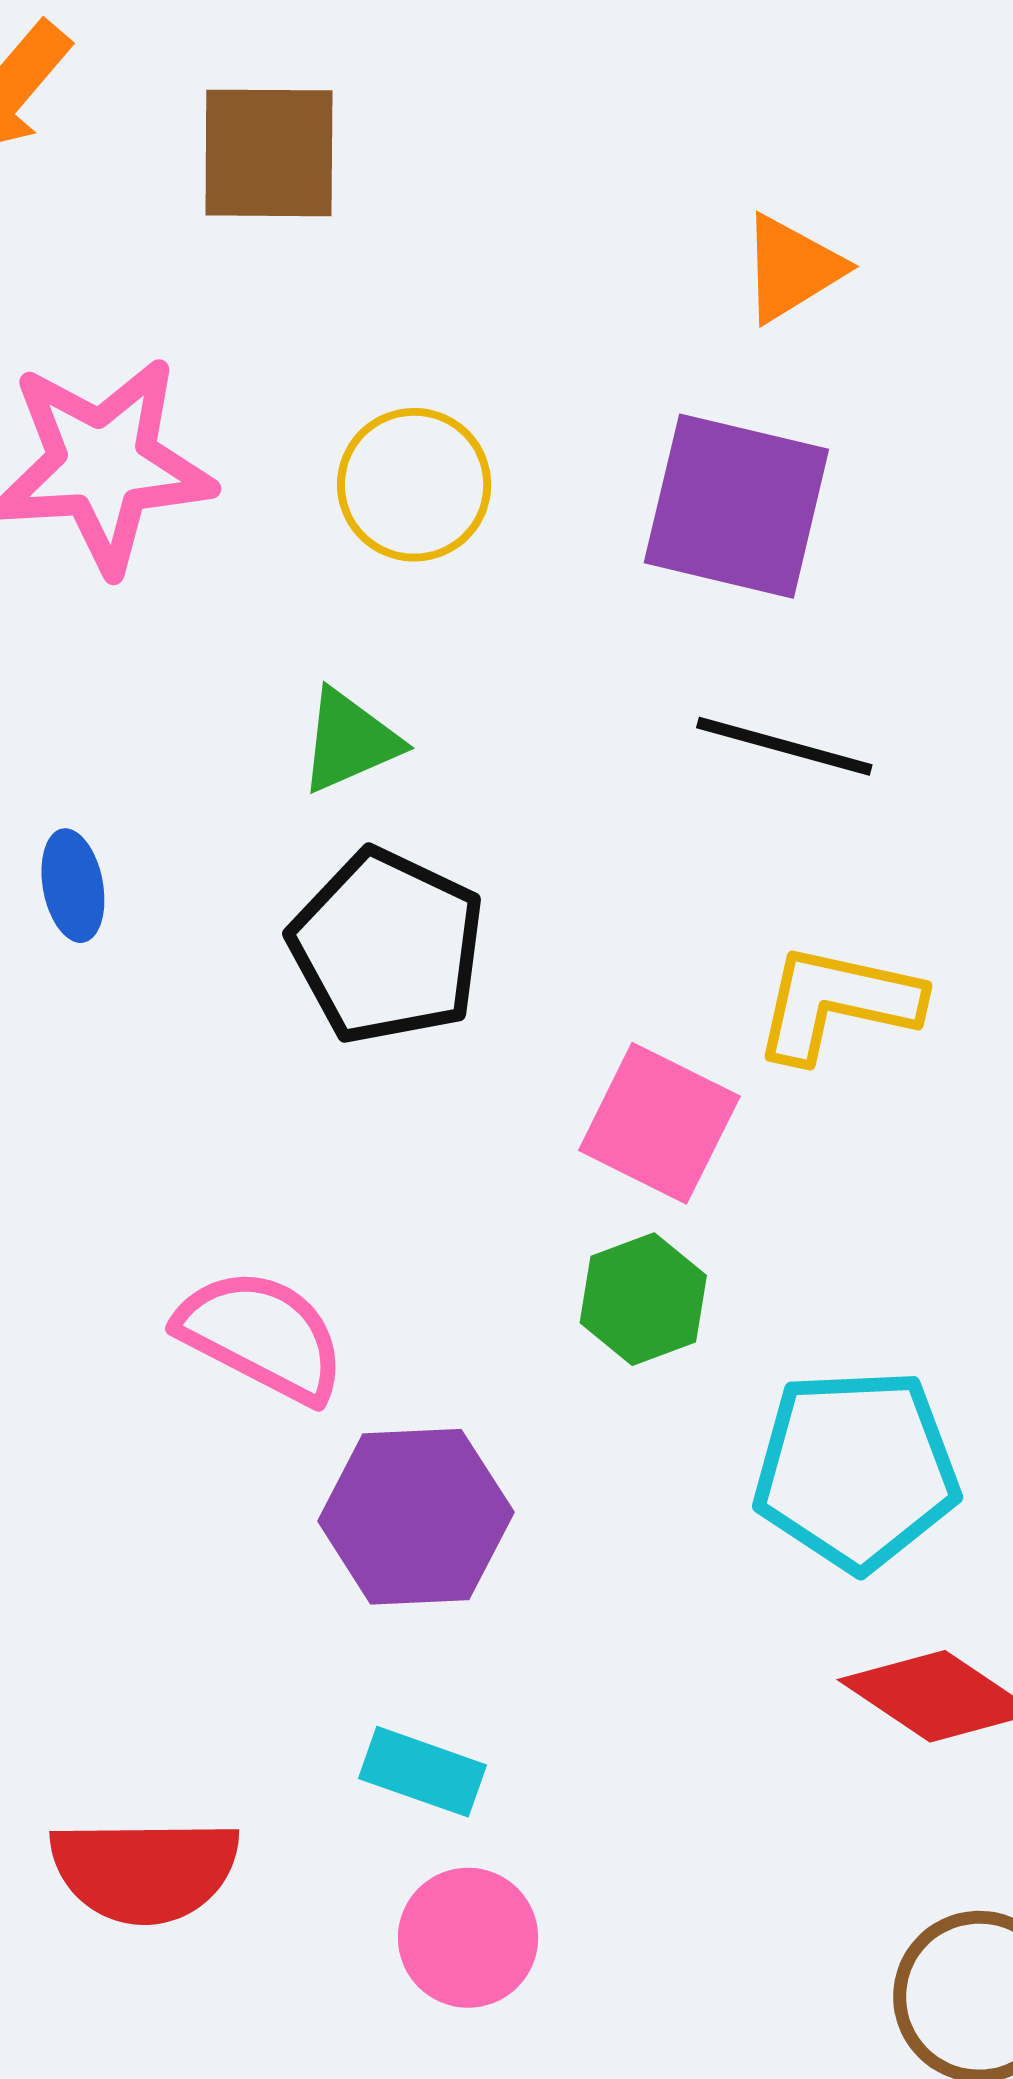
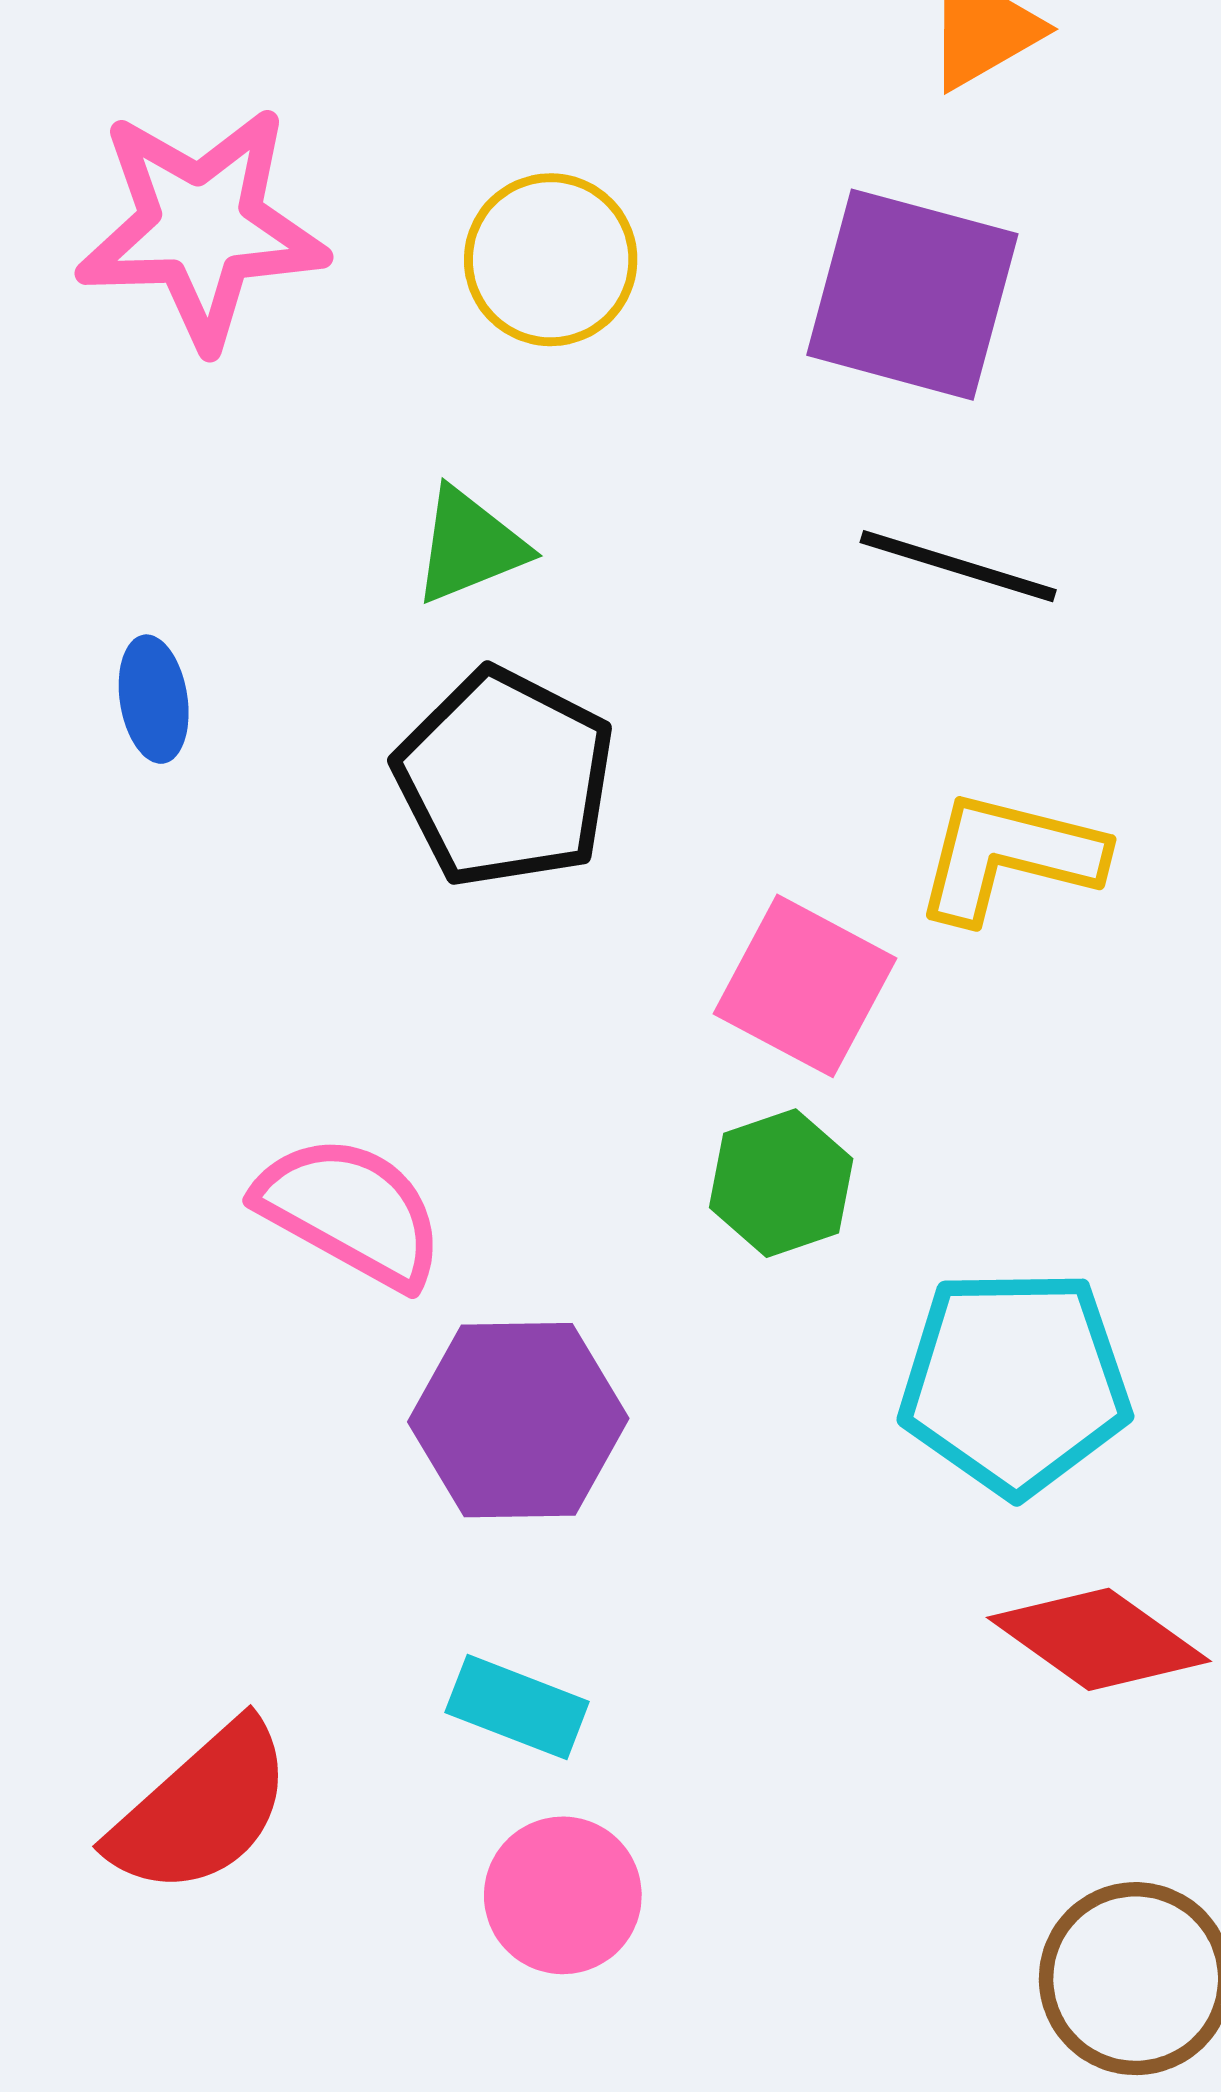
red semicircle: (145, 1870) -> (201, 1809), turned -43

